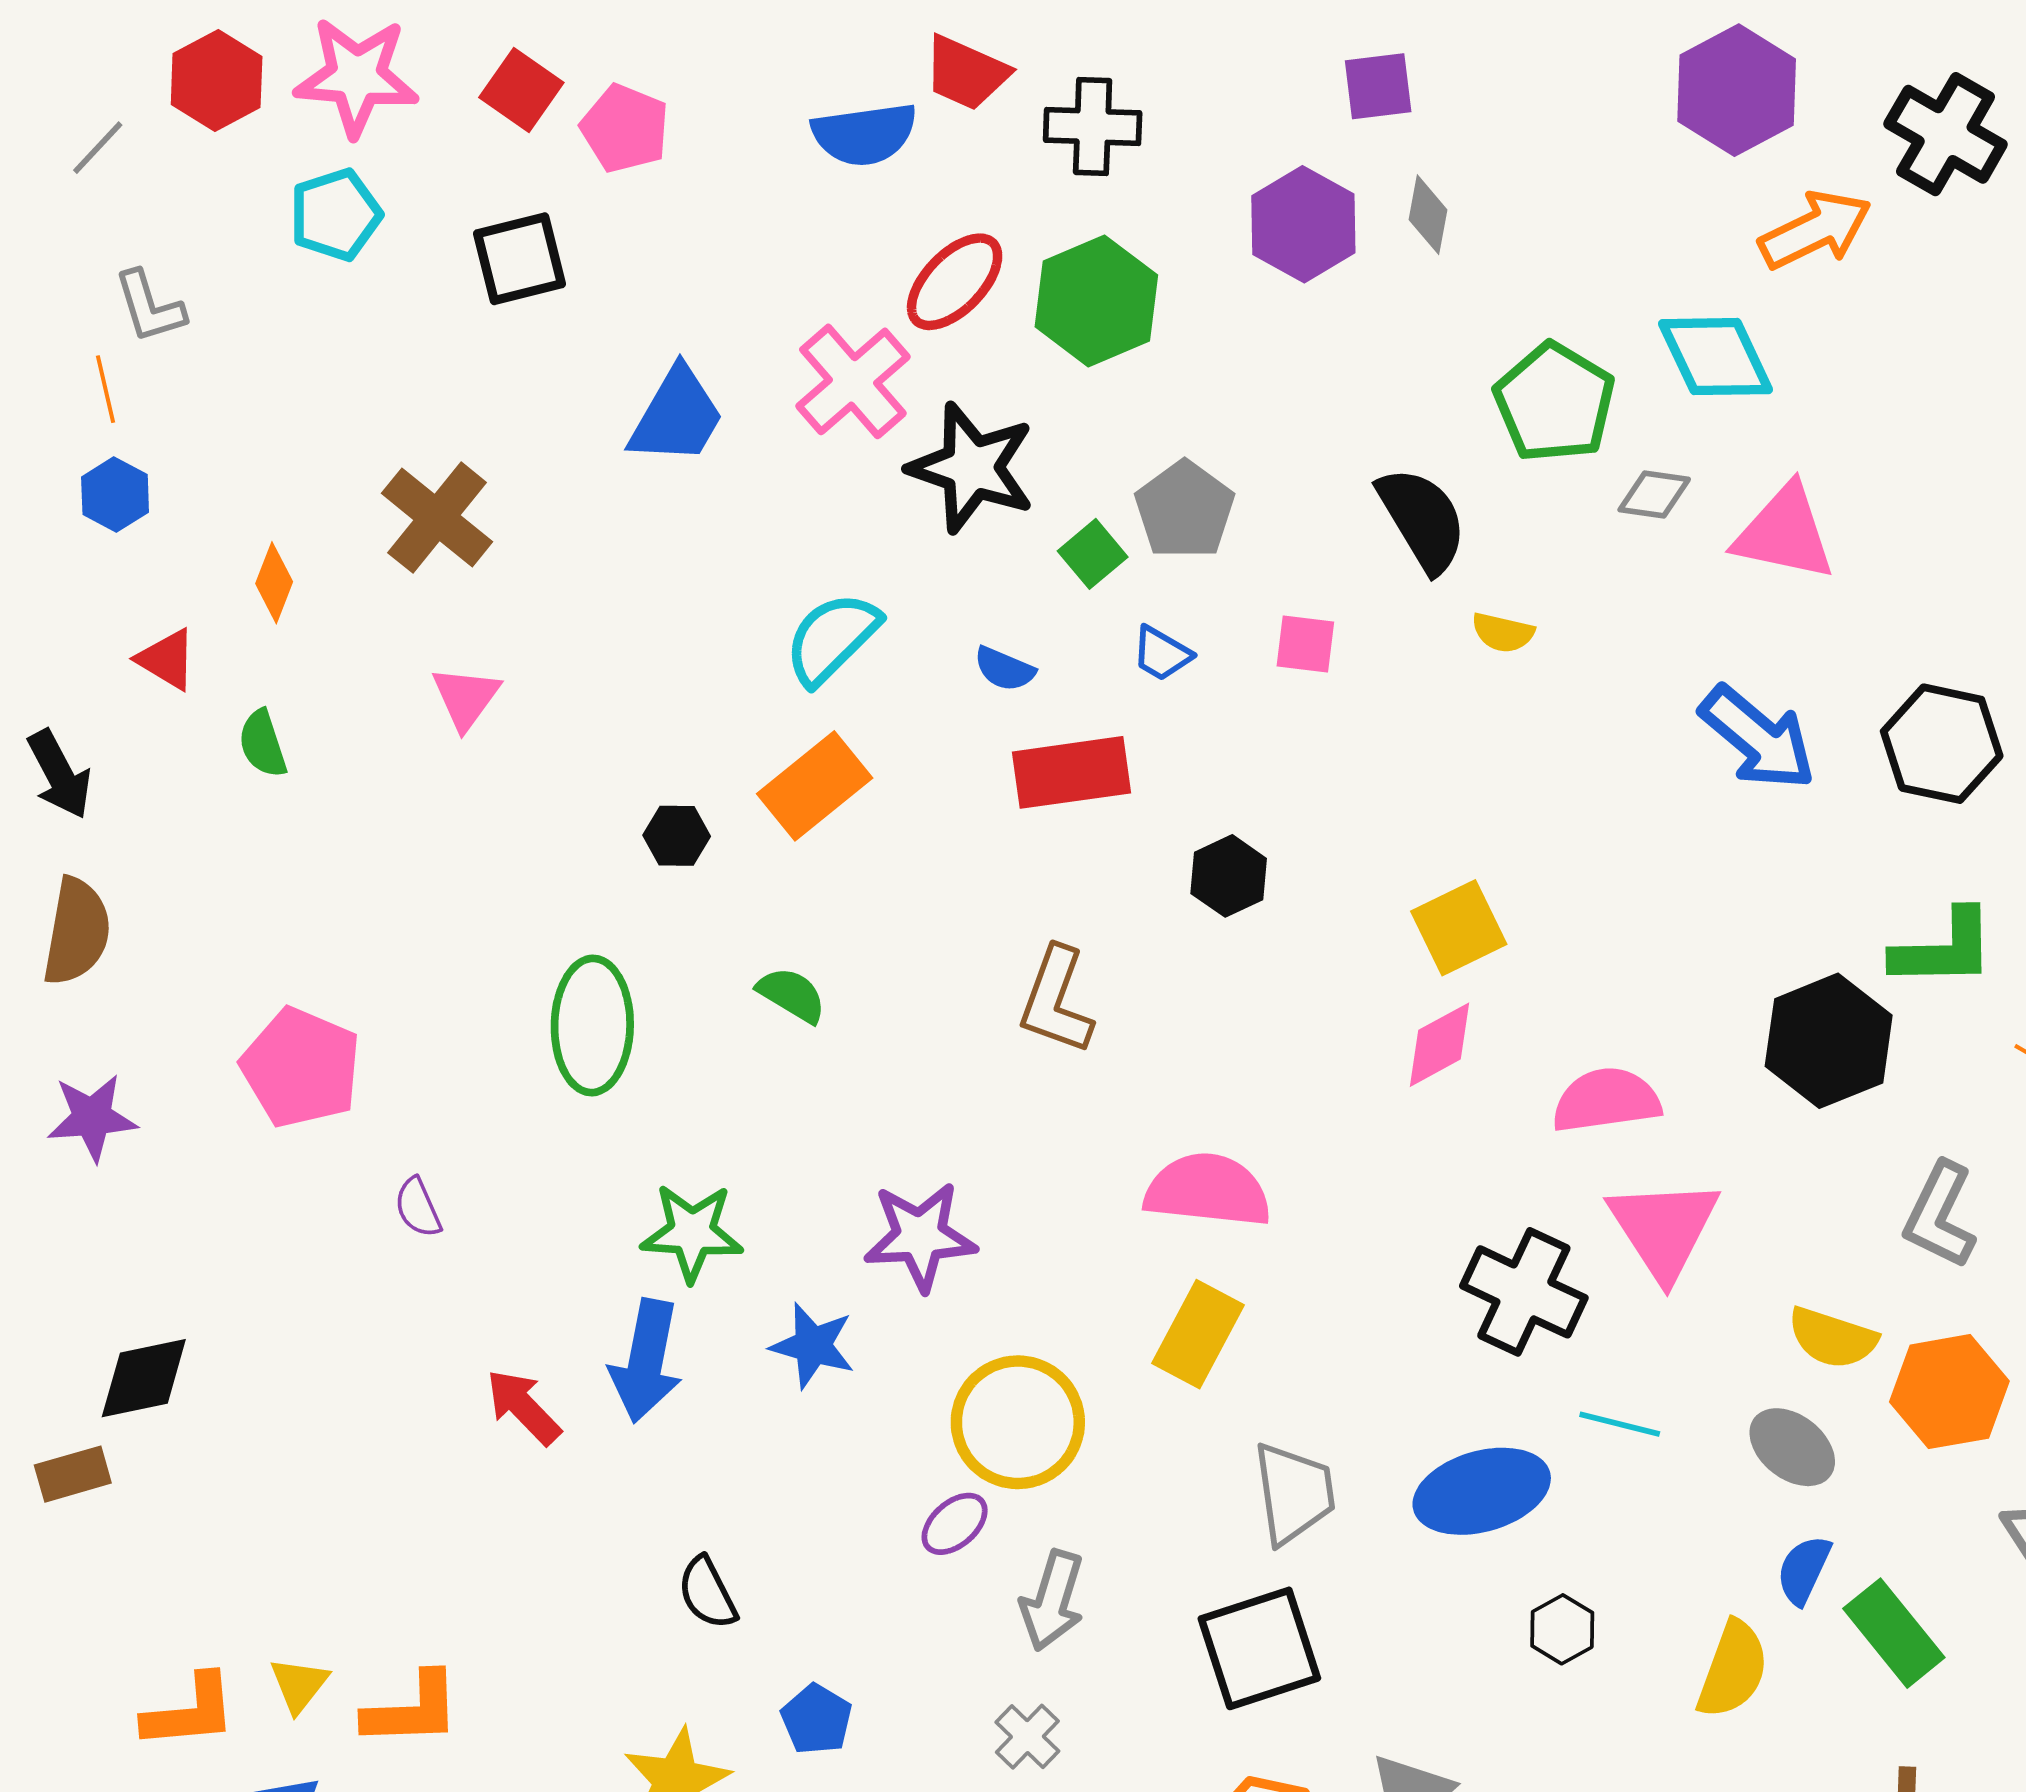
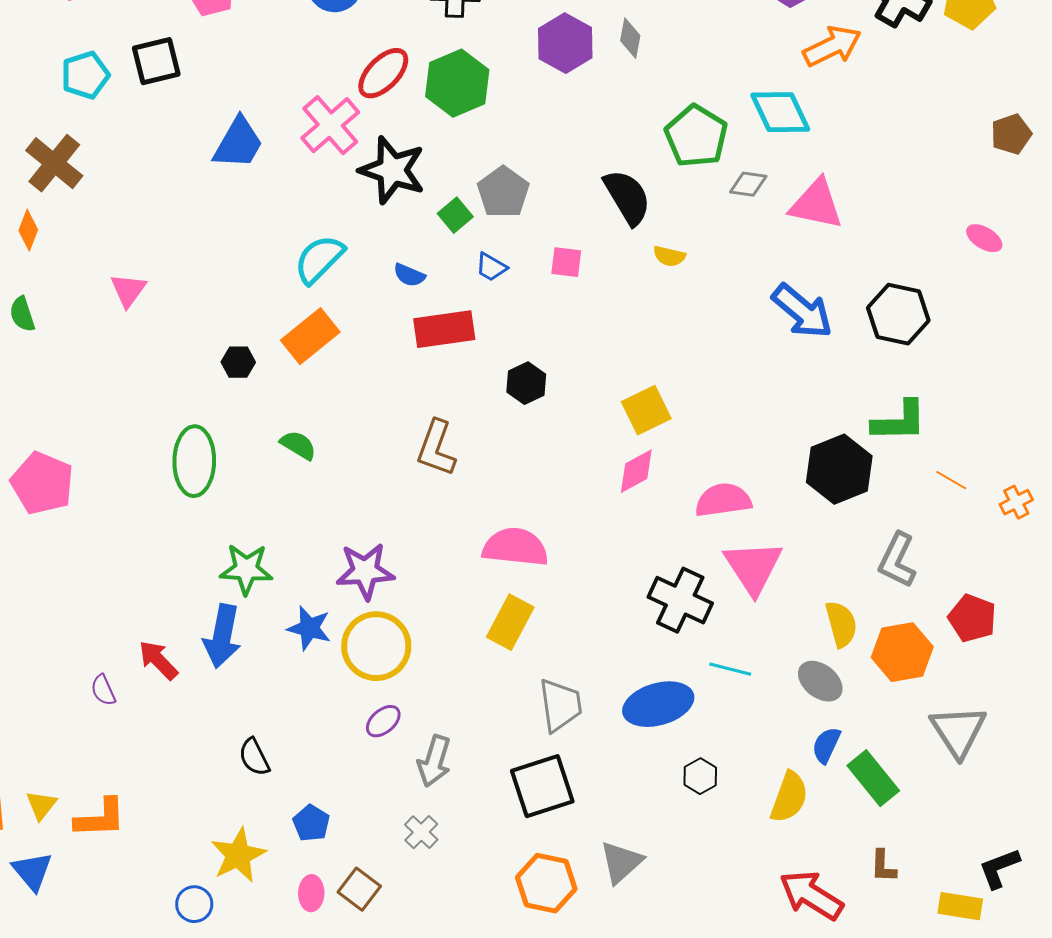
cyan pentagon: (335, 215) -> (85, 75), moved
brown cross: (437, 518) -> (54, 163), moved
purple semicircle: (418, 1208) -> (103, 690), moved
yellow semicircle: (1832, 1338) -> (841, 624), turned -123
yellow circle: (1018, 1422) -> (376, 646), moved

